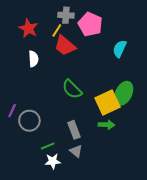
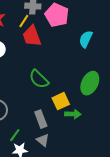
red trapezoid: (65, 46) -> (32, 36), turned 30
yellow square: (107, 102) -> (61, 101), moved, size x0.7
green line: (48, 146) -> (15, 135), turned -32

